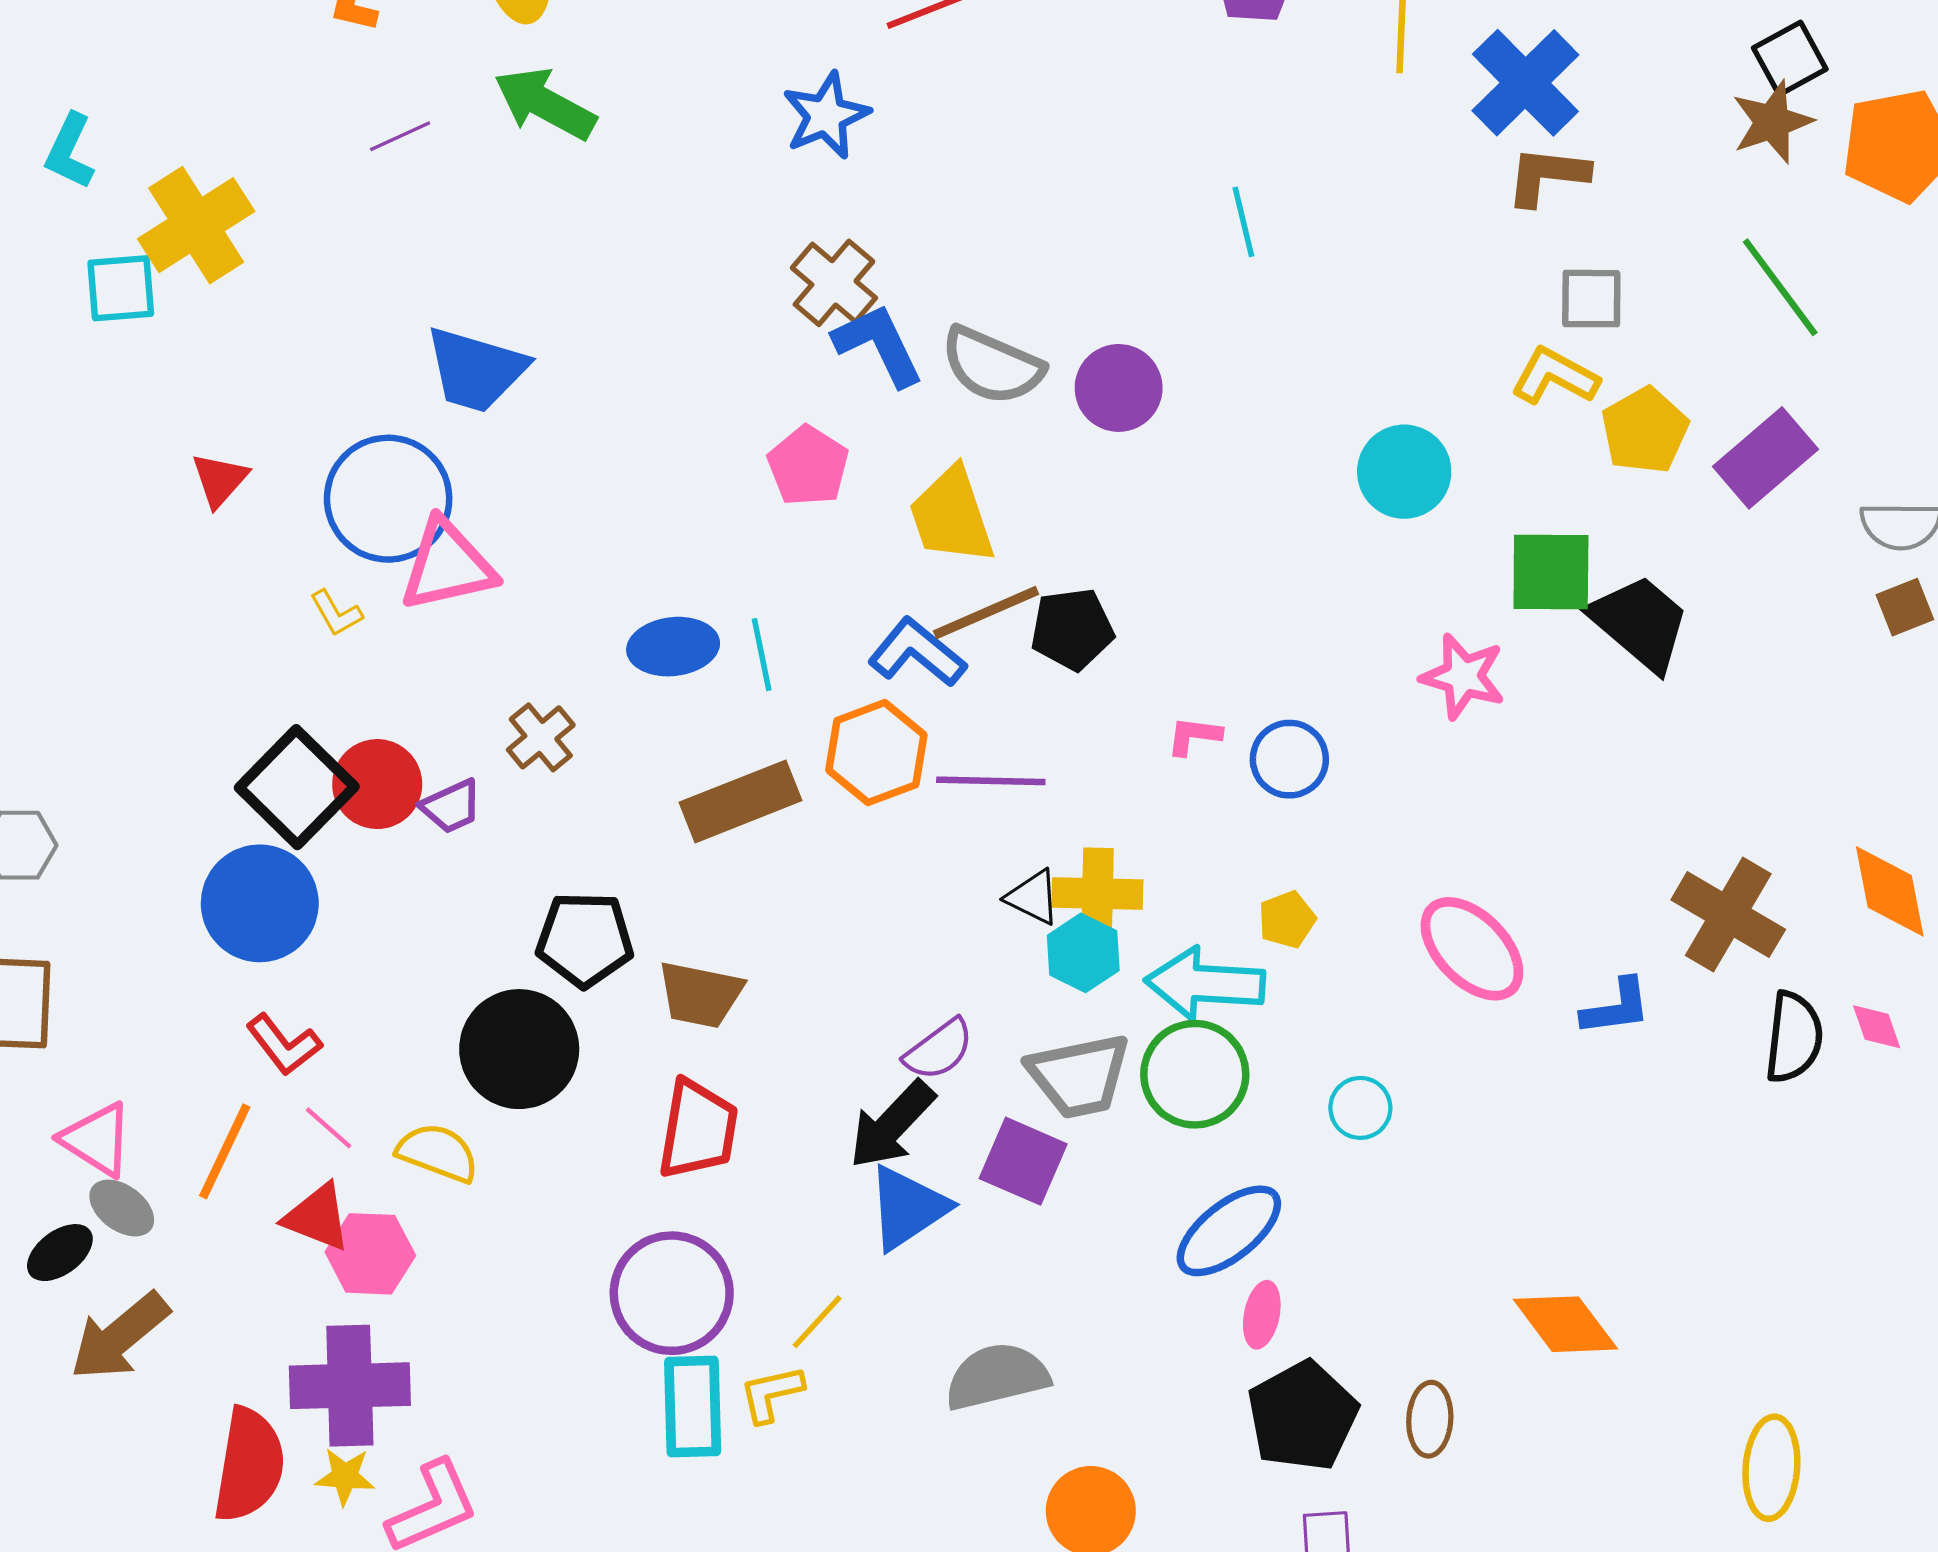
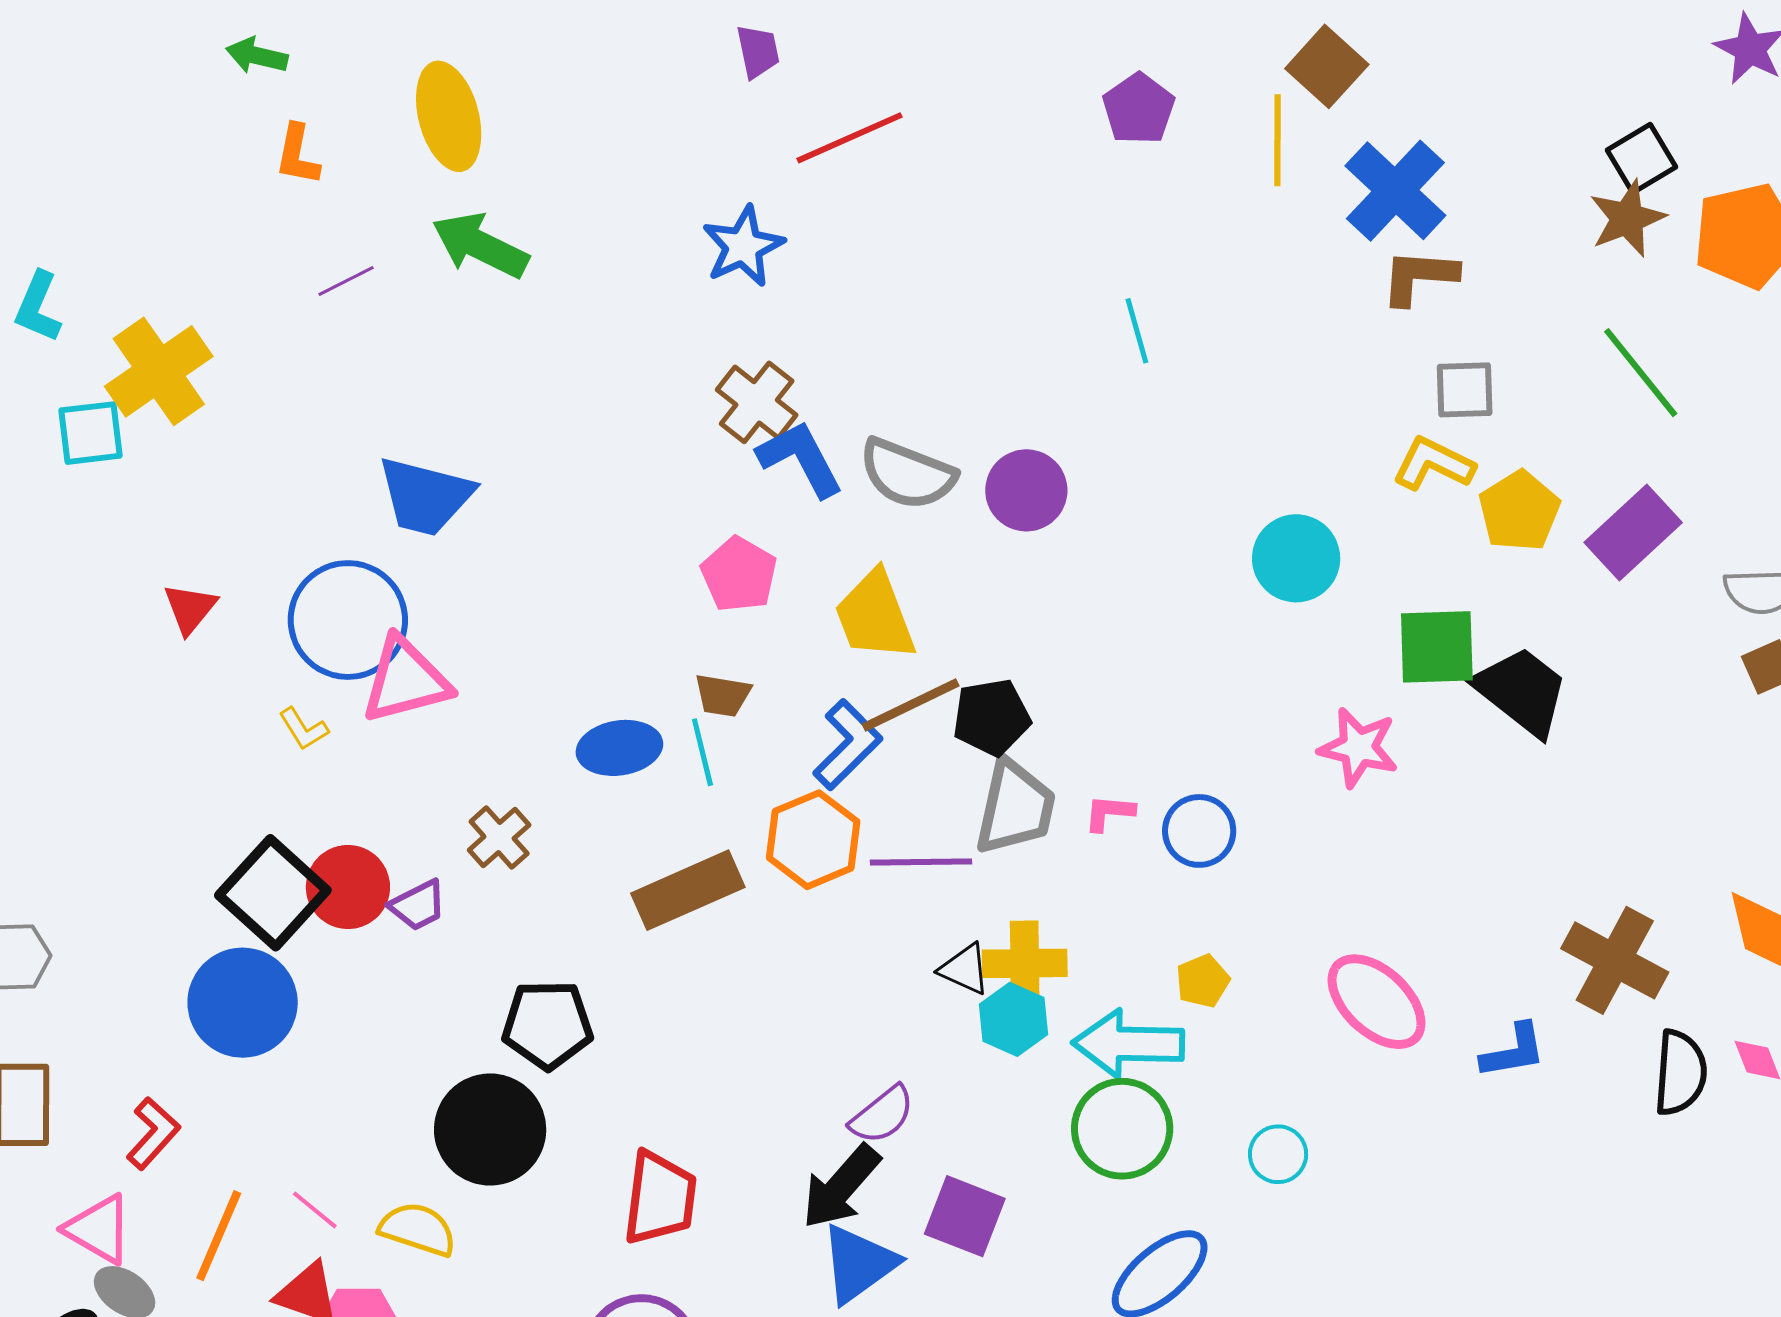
blue L-shape: (917, 653) -> (847, 745), turned 98
brown trapezoid: (700, 995) -> (723, 695), moved, size x0.7
red L-shape: (284, 1045) -> (153, 1133), moved, turned -98
gray trapezoid: (1079, 1076) -> (1015, 807), moved, turned -64

